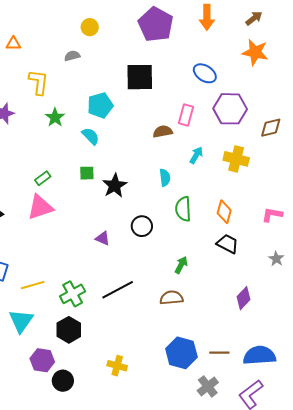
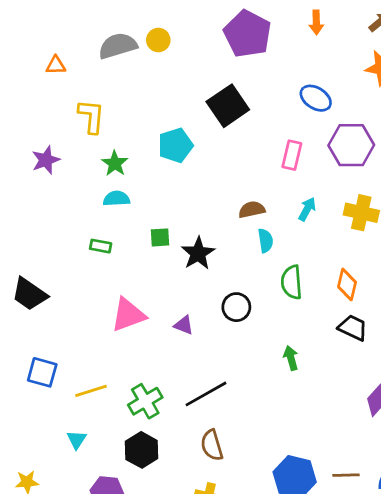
orange arrow: (207, 17) -> (316, 22), size x0.7
gray semicircle: (72, 56) -> (118, 46), moved, size x1.8
black square: (140, 77) -> (228, 106), turned -32
brown semicircle: (163, 132) -> (252, 210), moved
cyan semicircle: (91, 136) -> (116, 199), moved, turned -48
green rectangle: (43, 178) -> (101, 246), turned 49
pink triangle: (40, 207) -> (128, 315), moved
green arrow: (181, 265) -> (291, 358), turned -42
brown semicircle: (171, 298) -> (212, 445), moved, turned -100
cyan triangle: (21, 321) -> (77, 440), size x0.6

